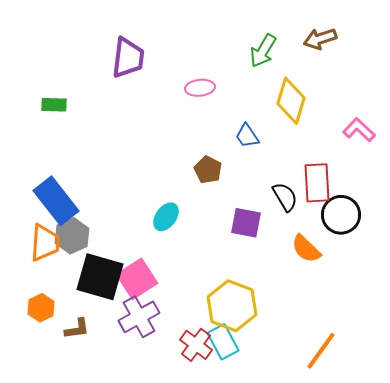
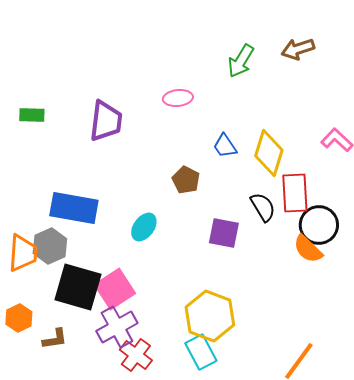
purple trapezoid: (128, 58) -> (106, 121), moved
yellow diamond: (291, 101) -> (269, 153), moved
blue rectangle: (56, 201) -> (74, 208), moved, turned -42
orange semicircle: (306, 249) -> (308, 249), moved
red cross: (196, 345) -> (136, 355), moved

